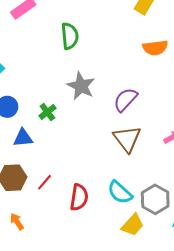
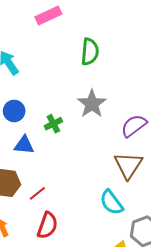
cyan semicircle: (120, 192) -> (112, 202), moved
red semicircle: (79, 197) -> (47, 225), moved

